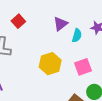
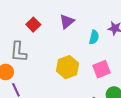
purple triangle: (60, 24) -> (67, 21), moved

